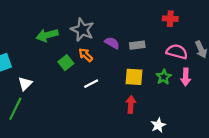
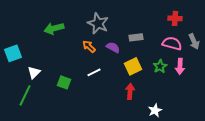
red cross: (170, 19) -> (175, 18), moved
gray star: (82, 30) -> (98, 23), moved
purple semicircle: (112, 43) -> (113, 47), moved
green square: (66, 63) -> (64, 82), moved, turned -32
yellow square: (134, 77) -> (133, 66), turned -30

